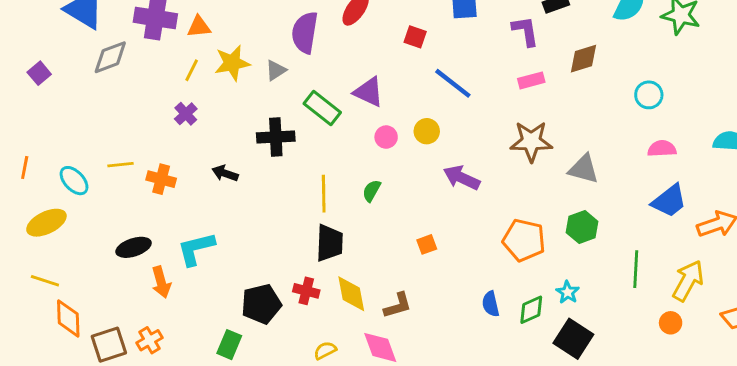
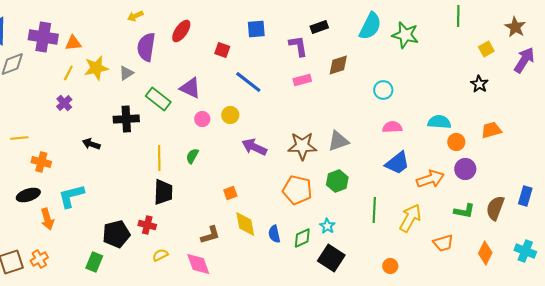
brown star: (531, 141) -> (302, 146), moved
gray triangle: (583, 169) -> (338, 141), turned -35
orange cross: (161, 179) -> (41, 162), moved
yellow diamond: (351, 294) -> (245, 224), moved
orange circle: (671, 323) -> (390, 266), moved
yellow semicircle: (325, 350) -> (160, 255), moved

